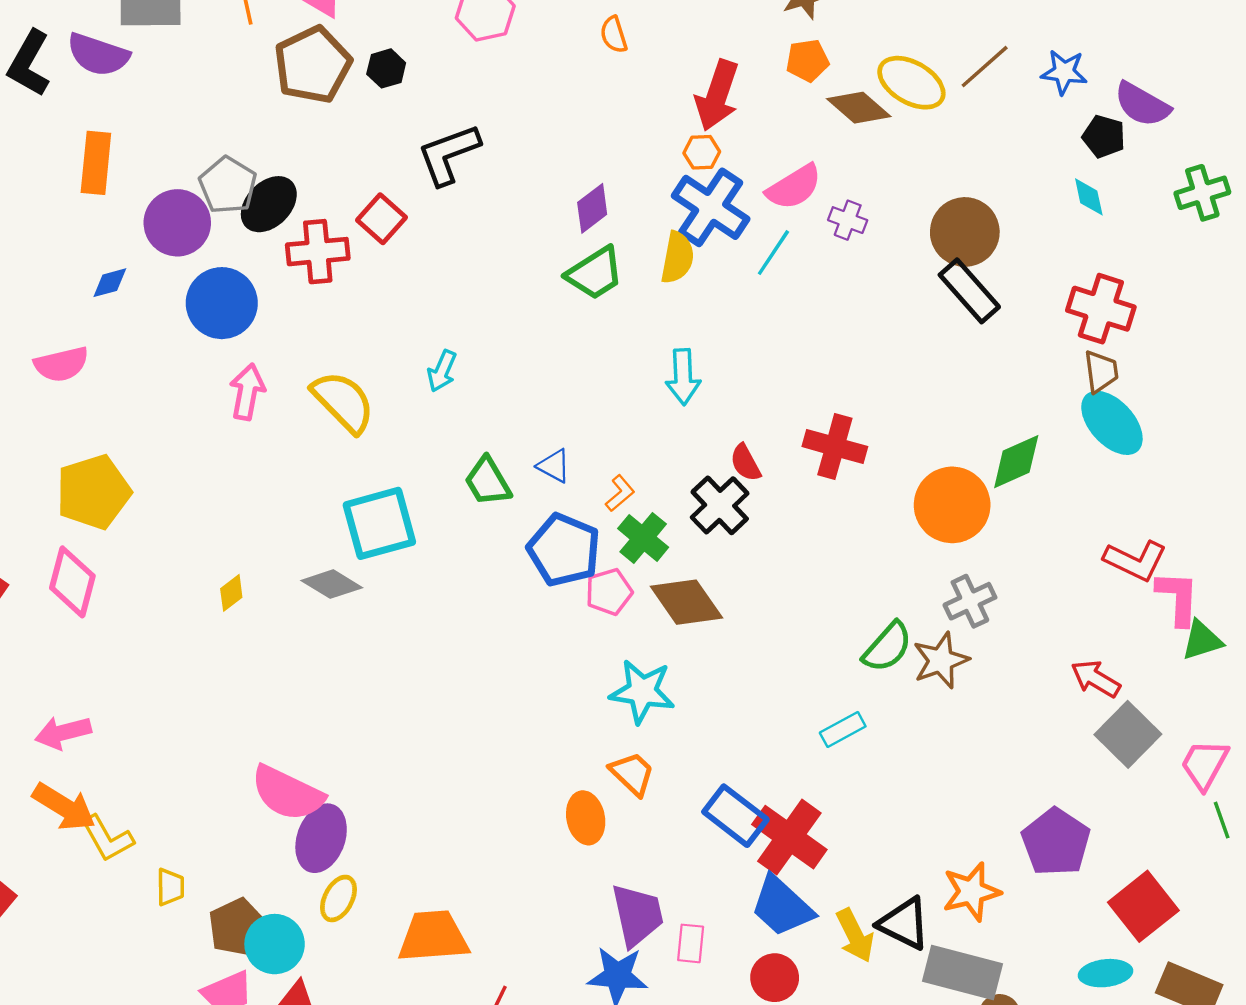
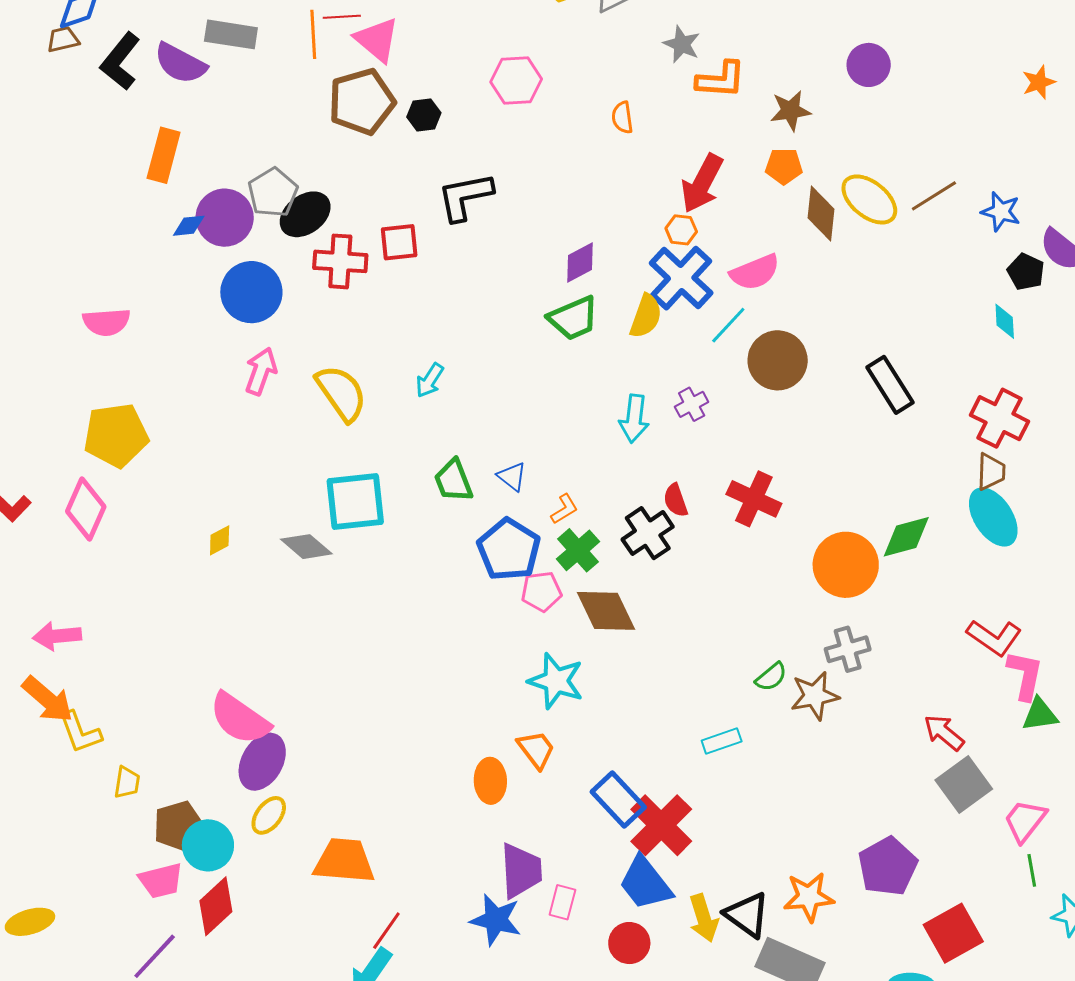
brown diamond: (859, 108) -> (821, 213), turned 46
red square: (381, 219) -> (399, 242), turned 33
purple cross: (848, 220) -> (692, 404), moved, turned 32
brown circle: (965, 232) -> (778, 360), moved
blue diamond: (110, 283) -> (189, 226), moved
green semicircle: (887, 647) -> (771, 677), size x0.7

